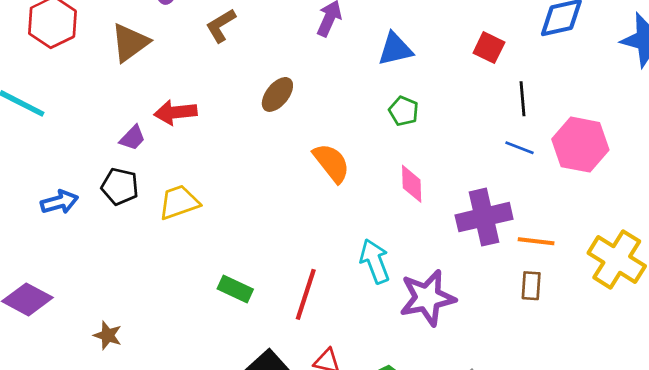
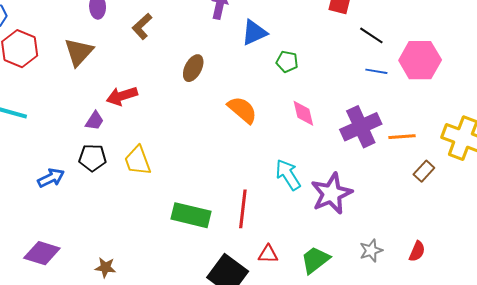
blue triangle: (395, 49) -> (254, 32), moved
black line: (523, 99) -> (371, 35), turned -40
yellow trapezoid: (179, 202) -> (138, 161), turned -80
brown rectangle: (531, 286) -> (424, 171), moved, turned 50
green rectangle: (235, 289) -> (191, 215), size x1.5

